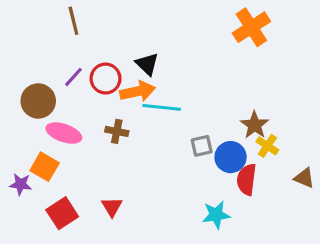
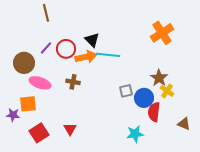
orange cross: (251, 27) -> (162, 33), moved
cyan line: (162, 107) -> (108, 55), moved
orange square: (45, 167) -> (28, 104), turned -36
brown triangle: (304, 178) -> (184, 124), moved

